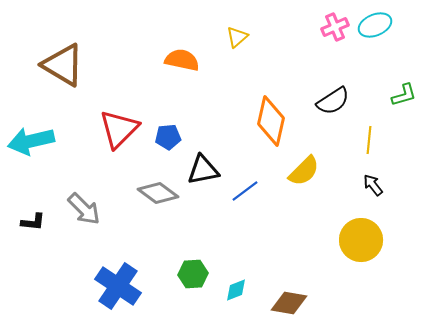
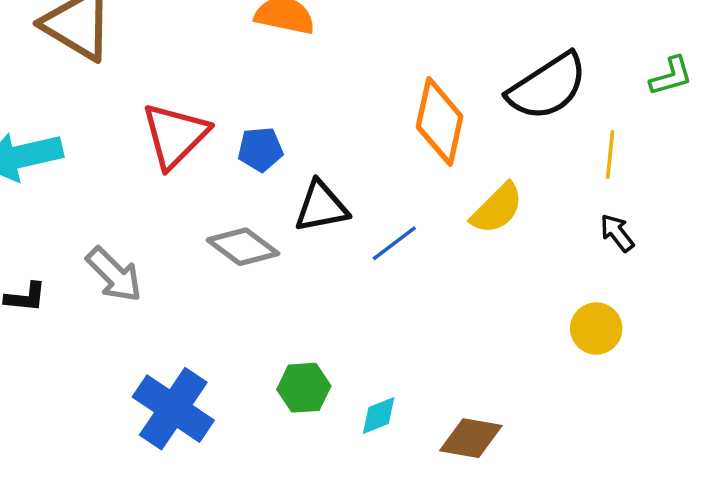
black semicircle: (333, 101) -> (547, 87), size x1.4
yellow circle: (361, 240) -> (596, 329), size x0.7

